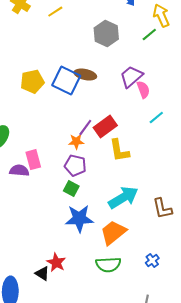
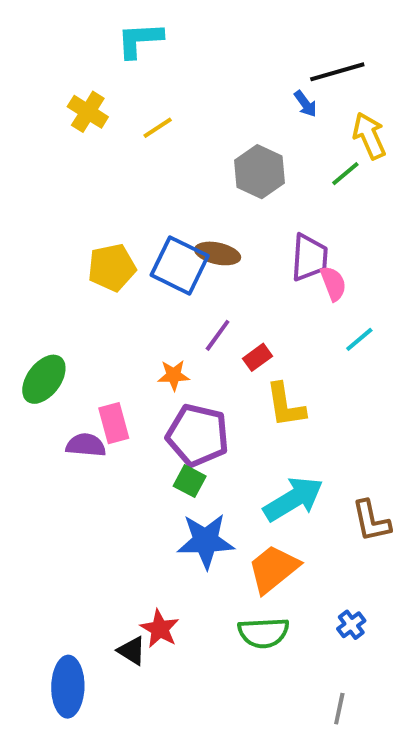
purple trapezoid: (131, 77) -> (309, 257), turned 135
red rectangle: (105, 127) -> (257, 357), size x0.6
purple line: (85, 128) -> (218, 335), moved
orange star: (76, 142) -> (174, 375), moved
purple pentagon: (75, 166) -> (198, 435), size x1.4

